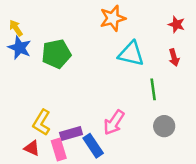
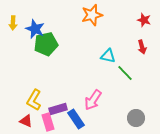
yellow arrow: (16, 28) -> (13, 23), turned -144
blue star: (20, 48) -> (35, 29), moved
cyan triangle: (131, 54) -> (108, 56), moved, size x0.7
green line: (153, 89) -> (125, 73), turned -36
gray circle: (164, 126) -> (136, 118), moved

